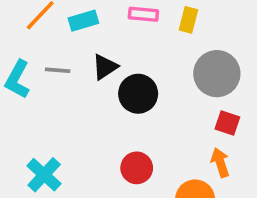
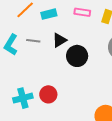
red circle: (137, 168) -> (48, 94), moved
cyan cross: (44, 175) -> (23, 98), turned 30

